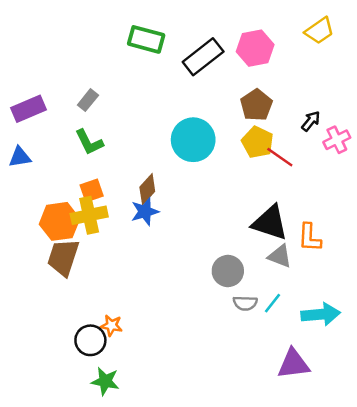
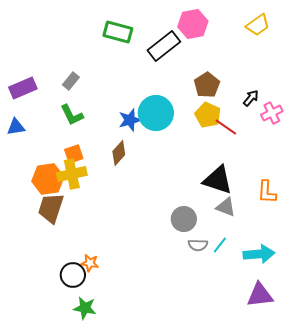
pink hexagon: (255, 48) -> (193, 24), moved
blue star: (145, 212) -> (130, 120), moved
orange L-shape: (310, 238) -> (267, 192), moved
purple triangle: (293, 364) -> (260, 295), moved

